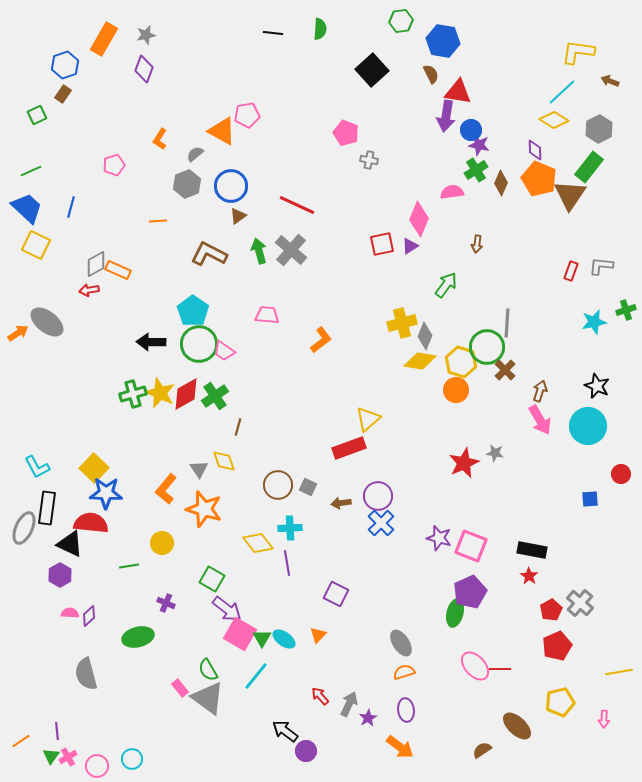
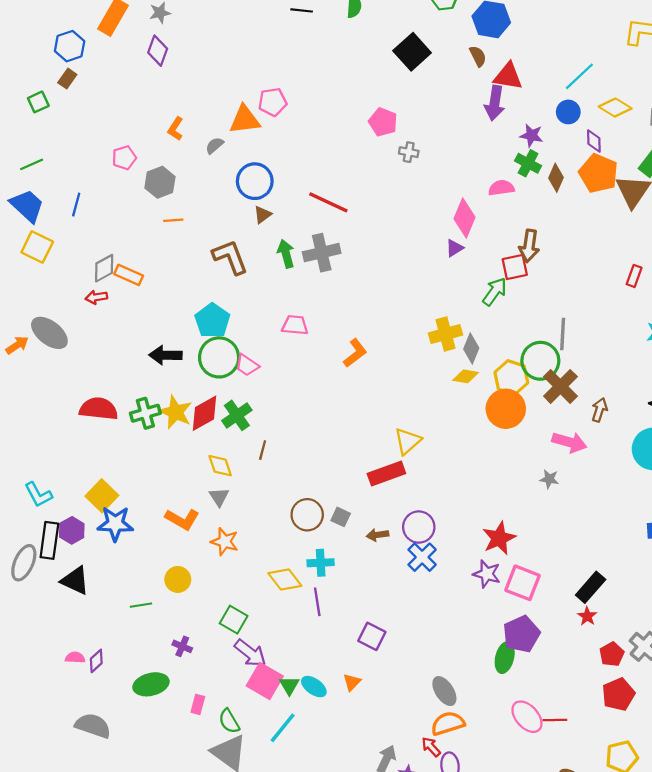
cyan line: (562, 92) -> (579, 76), moved
blue circle: (471, 130) -> (568, 112), moved
orange triangle: (222, 131) -> (245, 120), turned -36
green cross: (476, 170) -> (528, 163), turned -30
gray hexagon: (187, 184) -> (160, 182), moved
red square: (382, 244) -> (515, 267), moved
brown arrow: (477, 244) -> (529, 246), size x1.6
gray cross: (291, 250) -> (322, 253), turned 36
brown L-shape: (209, 254) -> (230, 257), turned 42
yellow diamond: (420, 361) -> (466, 376), size x0.7
brown cross: (505, 370) -> (560, 386), size x1.5
orange circle: (456, 390) -> (506, 409), size x1.4
pink arrow: (540, 420) -> (569, 442), moved, turned -44
yellow diamond: (224, 461) -> (220, 466), moved
red star: (464, 463) -> (499, 538), moved
orange L-shape: (166, 489) -> (182, 519), turned -100
orange star: (204, 509) -> (225, 542), size x0.7
red semicircle: (91, 523) -> (99, 409), moved
black rectangle: (532, 550) -> (591, 587), turned -60
purple hexagon: (60, 575) -> (72, 530), moved
orange semicircle: (404, 672) -> (448, 723), size x1.4
gray semicircle: (86, 674) -> (93, 726), turned 124
pink rectangle: (180, 688) -> (198, 704), moved, turned 54
red arrow: (320, 696) -> (431, 747), moved

